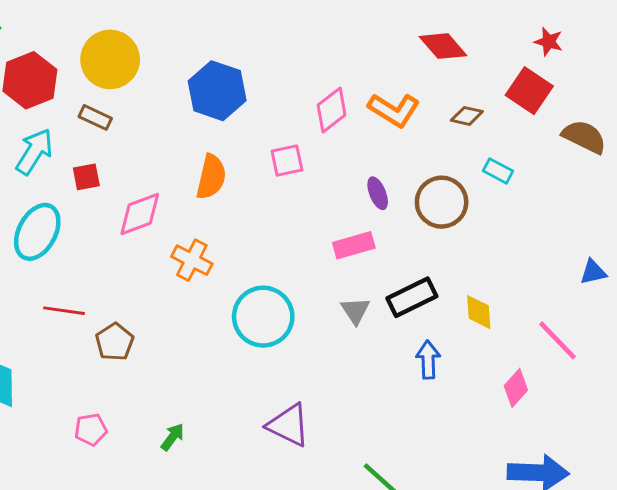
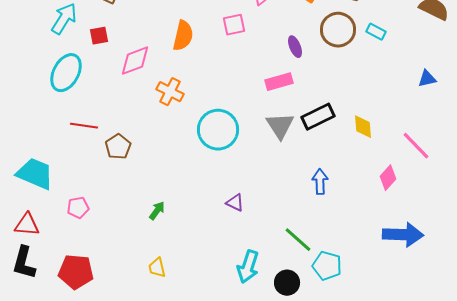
brown circle: (442, 202) -> (338, 30), moved
blue triangle: (593, 272) -> (427, 79), moved
gray triangle: (355, 311) -> (280, 126), size x1.4
blue arrow: (428, 360) -> (320, 182), moved
purple triangle: (288, 425) -> (235, 203), size x0.6
pink pentagon: (91, 430) -> (78, 208), moved

